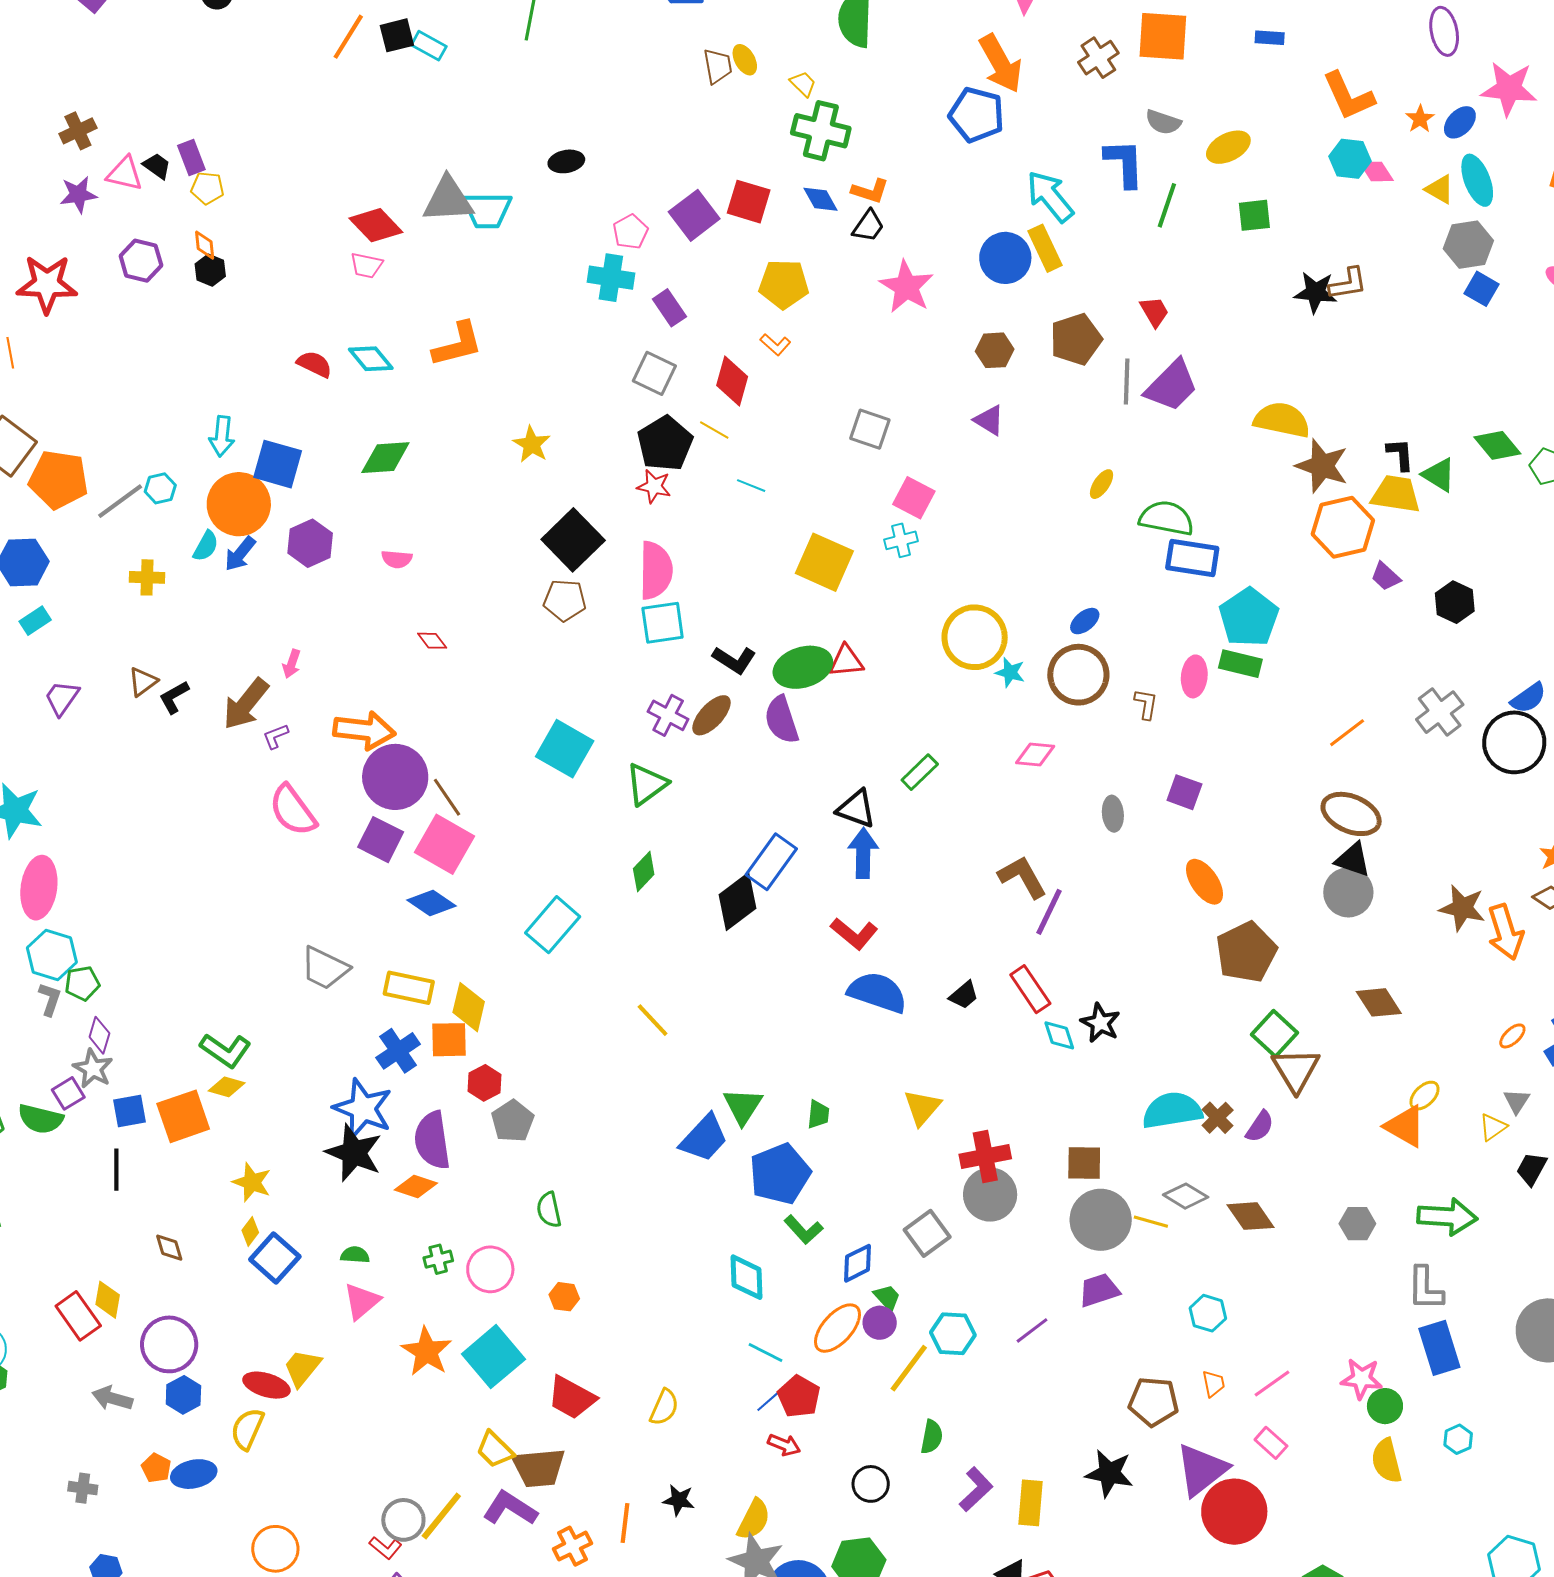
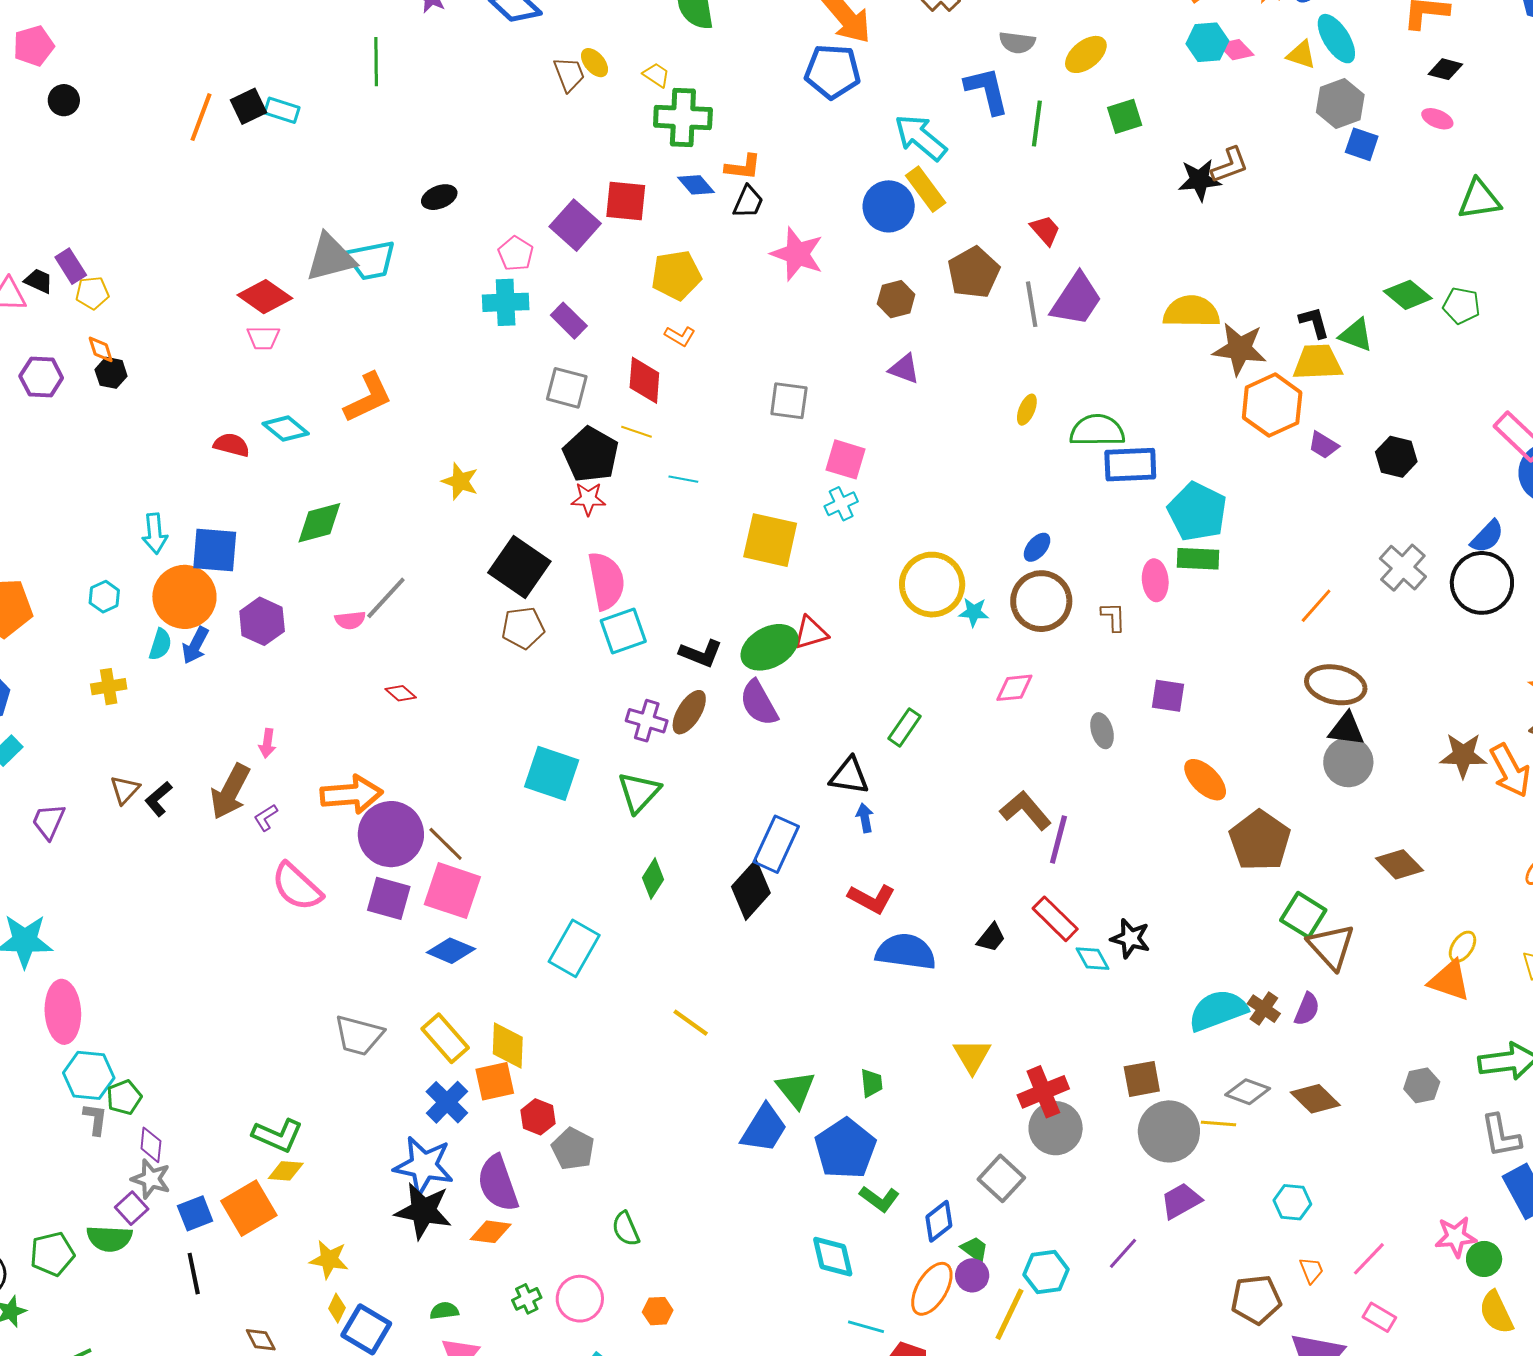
gray line: (120, 501) -> (386, 598), moved
blue arrow: (863, 853) -> (865, 818), size x0.6
yellow rectangle: (409, 988) -> (445, 1038), turned 48

